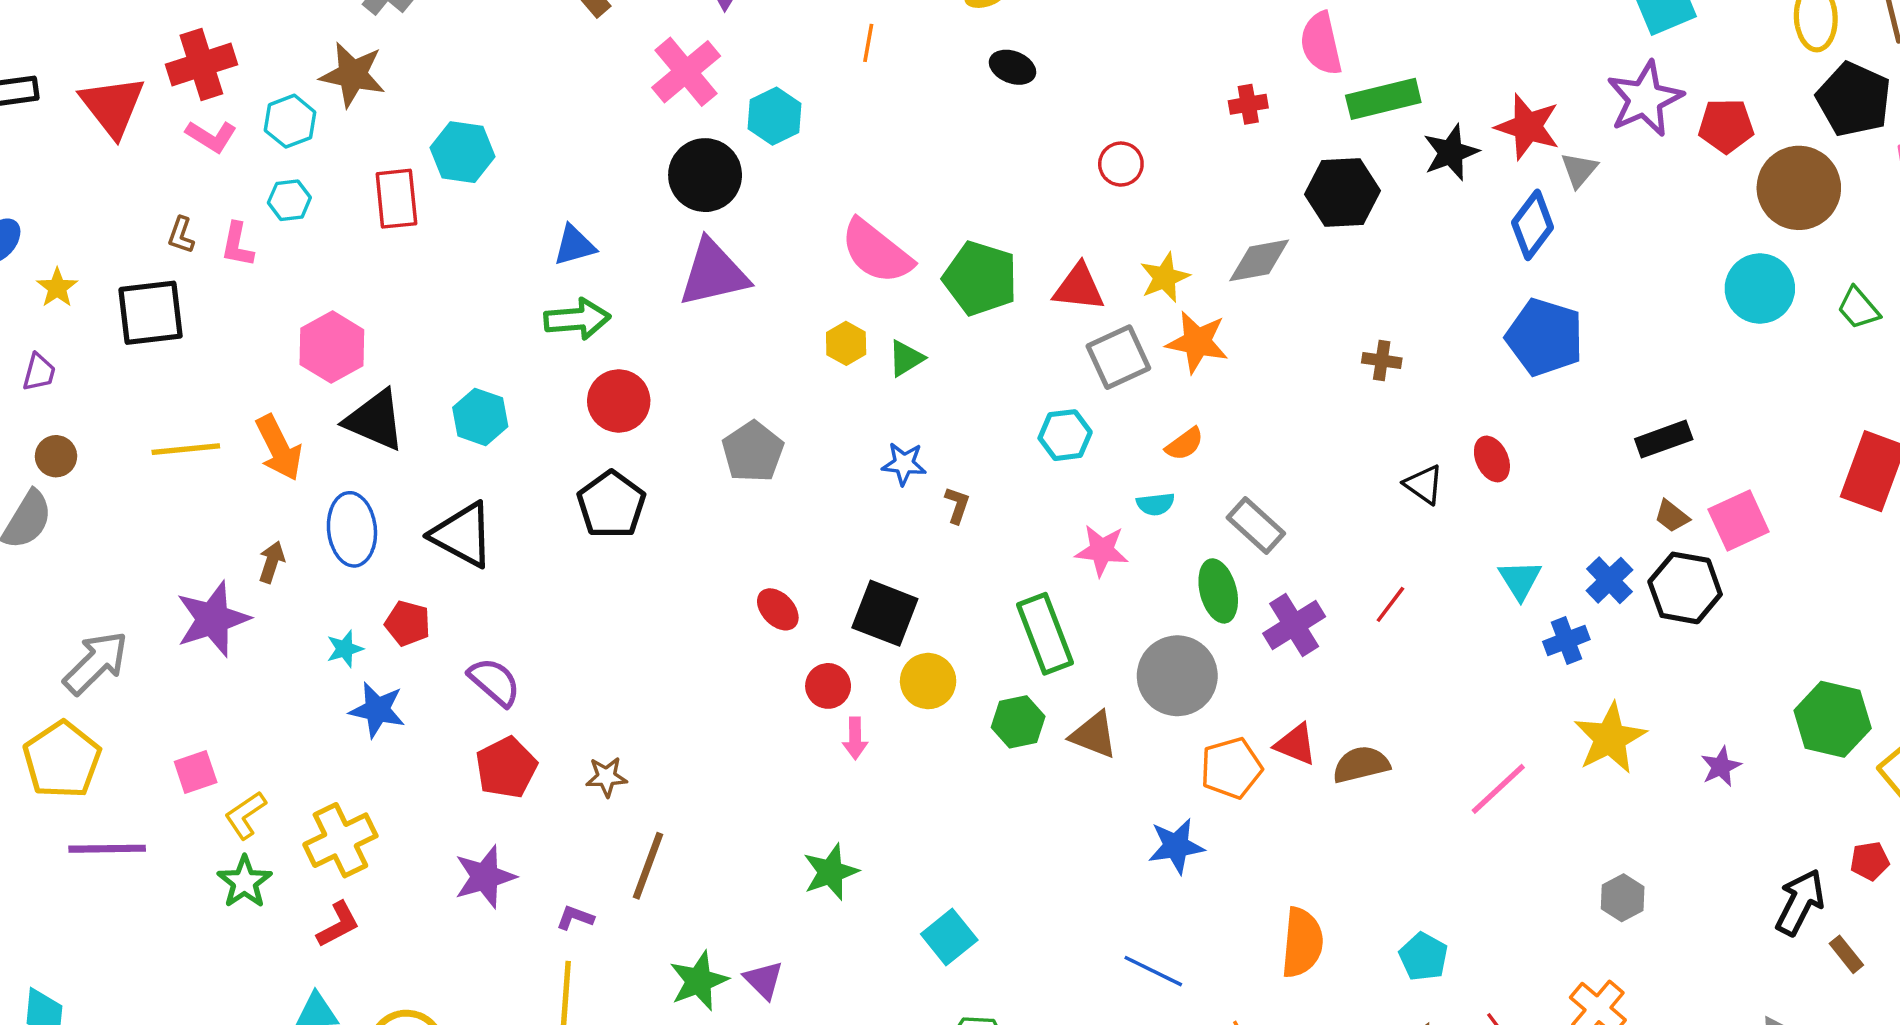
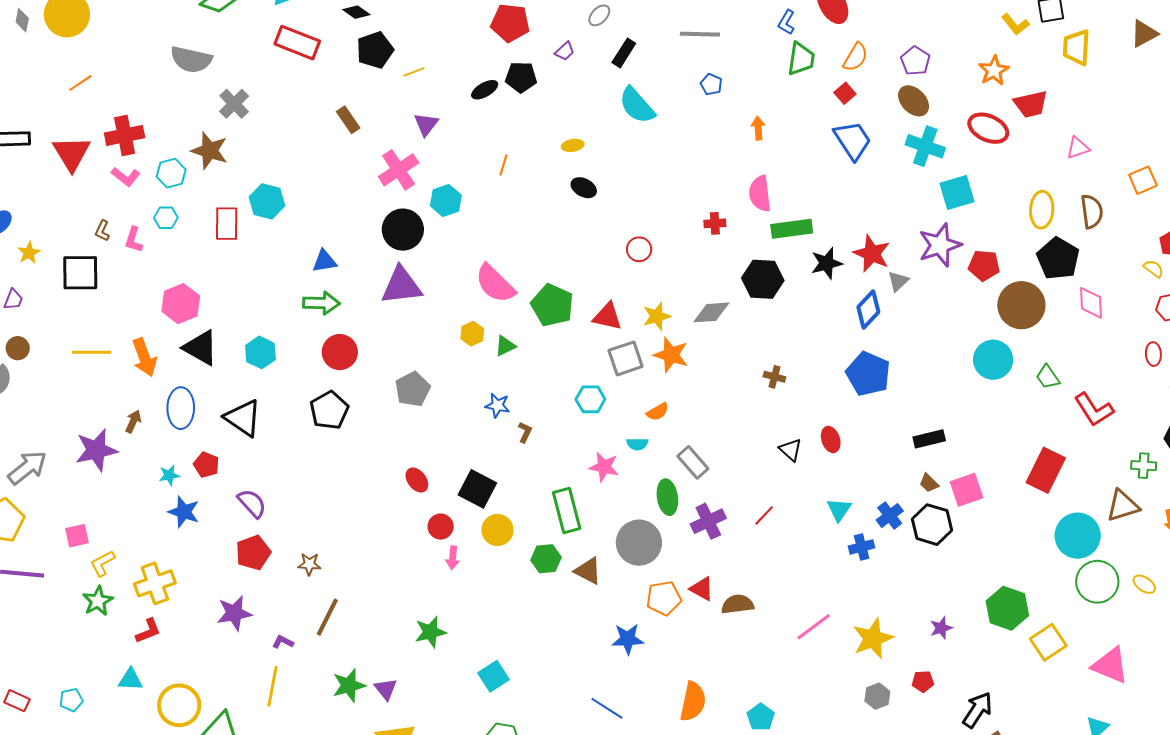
yellow star: (1610, 738) -> (873, 638), moved
red pentagon: (1870, 861) -> (923, 681), moved

